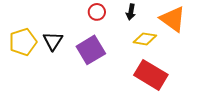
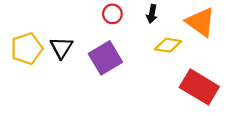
red rectangle: (151, 75) -> (199, 87), moved

